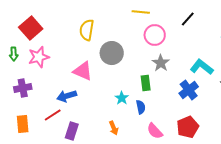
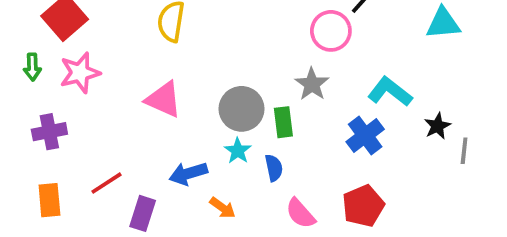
pink circle: (155, 35) -> (331, 31), moved
gray circle: (112, 53) -> (242, 109), moved
blue arrow: (67, 96) -> (188, 174), moved
orange arrow: (114, 128) -> (223, 208), turned -32

